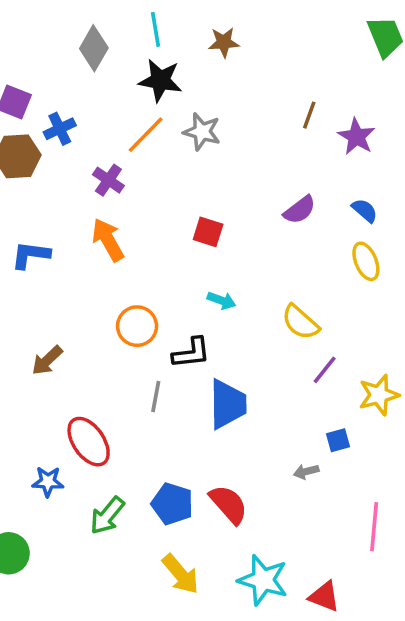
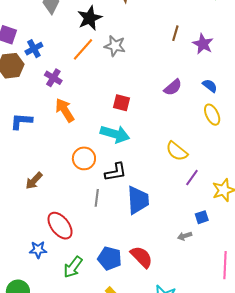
black star: (160, 80) -> (90, 18), turned -30
purple cross: (108, 180) -> (53, 78), moved
cyan arrow: (222, 300) -> (115, 134), moved, size x1.8

